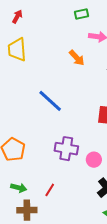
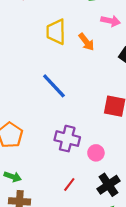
yellow trapezoid: (17, 50) -> (56, 32), moved
red line: (50, 190) -> (69, 184), moved

